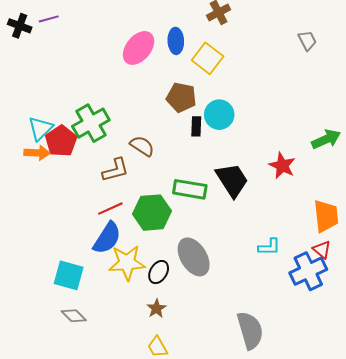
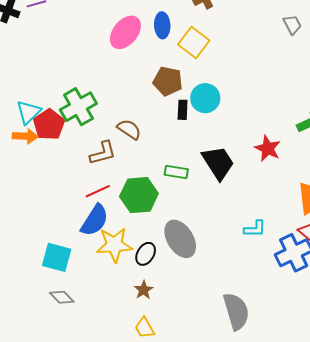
green rectangle: (190, 189) -> (176, 172), size x0.7

